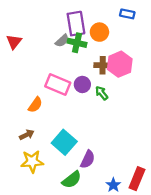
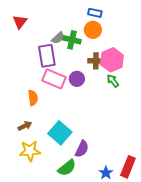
blue rectangle: (127, 14) -> (95, 13), moved
purple rectangle: (76, 24) -> (47, 56), moved
red triangle: (14, 42) -> (20, 22), moved
green arrow: (102, 93) -> (113, 81), moved
orange semicircle: (35, 105) -> (33, 98), turned -42

